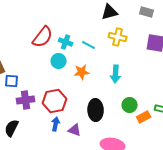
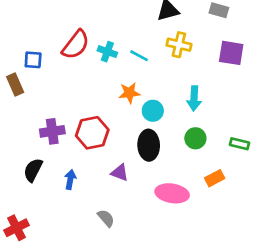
cyan circle: (59, 61) -> (153, 111), moved
cyan arrow: (116, 74) -> (194, 98), moved
blue square: (12, 81) -> (33, 60), moved
orange rectangle: (144, 117) -> (215, 178), moved
blue arrow: (56, 124) -> (70, 180), moved

